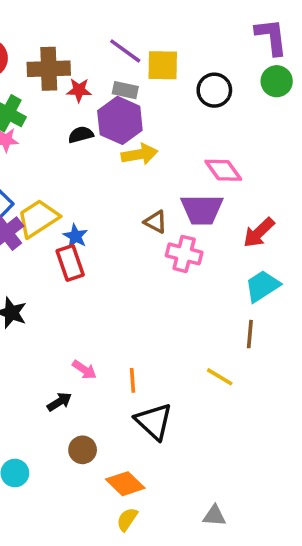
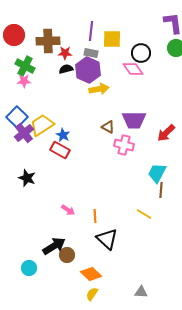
purple line: (125, 51) -> (91, 31), turned 60
black semicircle: (81, 135) -> (66, 69), moved
pink diamond: (223, 170) -> (133, 69), moved
red rectangle: (70, 263) -> (60, 150), turned -42
cyan trapezoid: (262, 286) -> (157, 173), moved, turned -30
black arrow: (59, 402) -> (54, 246), moved, size x1.6

